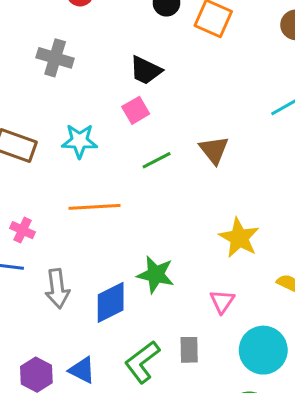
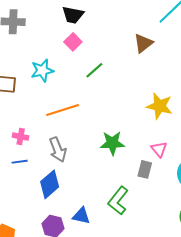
brown triangle: (214, 150) -> (143, 43), moved, turned 45
gray arrow: (57, 289) -> (58, 150), moved
blue diamond: (111, 302) -> (50, 184), moved
gray rectangle: (189, 350) -> (145, 169), moved, turned 30

